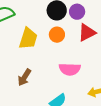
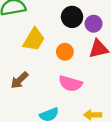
orange circle: (57, 35) -> (65, 52), moved

